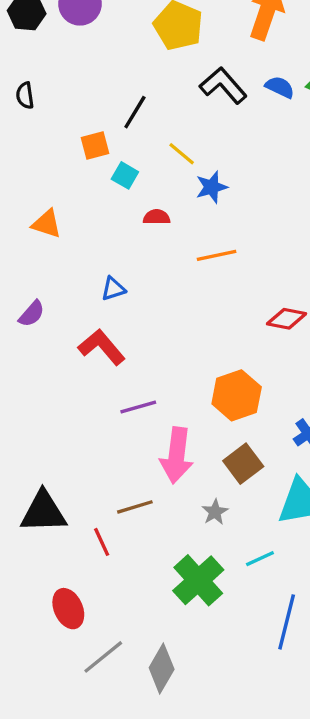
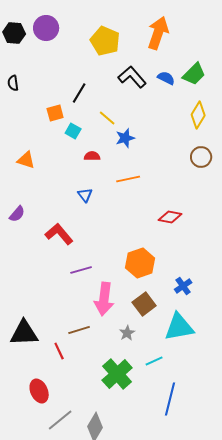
blue triangle: (113, 289) -> (85, 195), moved, turned -49

